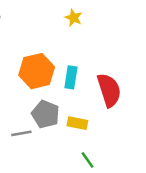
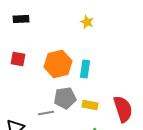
red semicircle: (109, 90) -> (123, 109), moved
gray pentagon: (46, 114) -> (65, 98), turned -30

